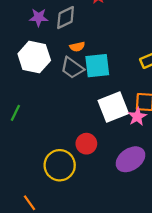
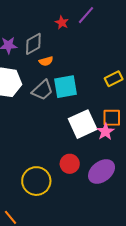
orange semicircle: (77, 47) -> (46, 61), moved
gray trapezoid: (72, 68) -> (42, 90), turned -75
red circle: (86, 144) -> (70, 164), moved

